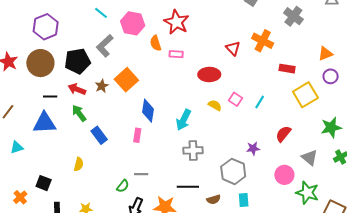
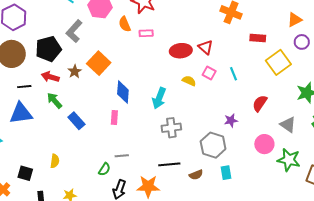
red triangle: (233, 48) -> (206, 47), moved
cyan line: (260, 102) -> (233, 74), turned -48
yellow semicircle: (79, 164) -> (55, 161), moved

